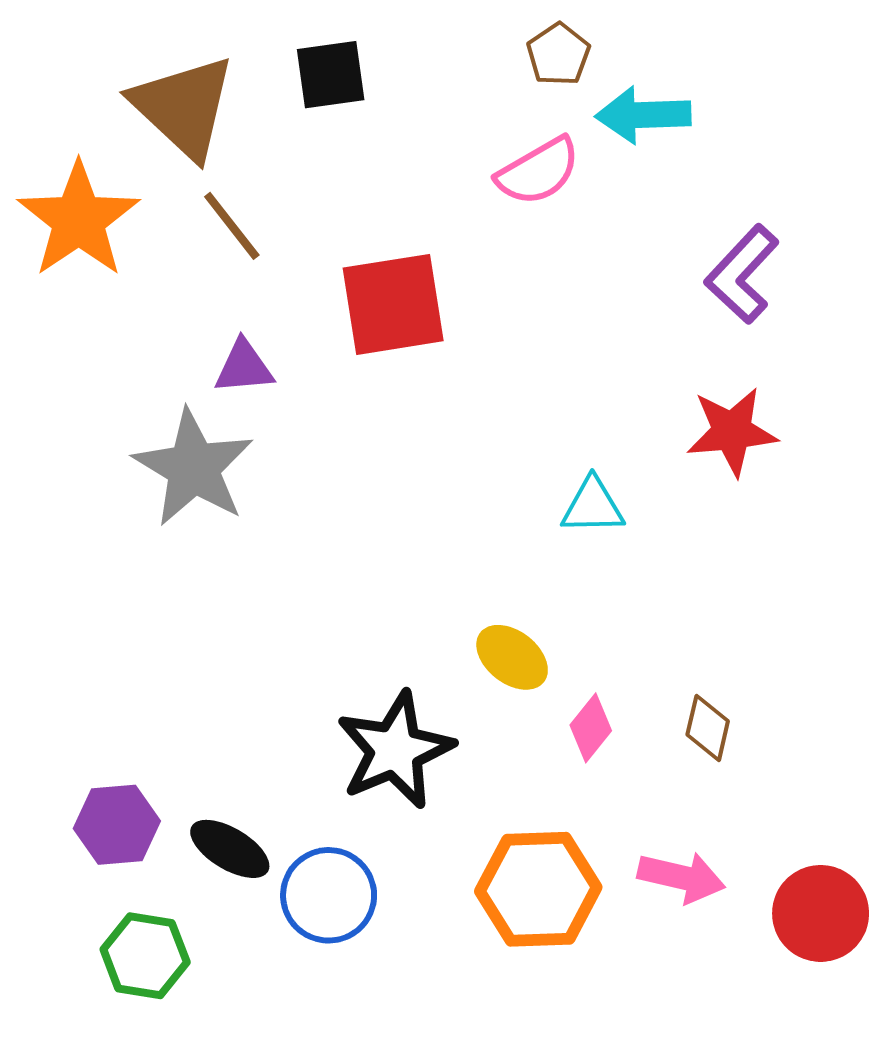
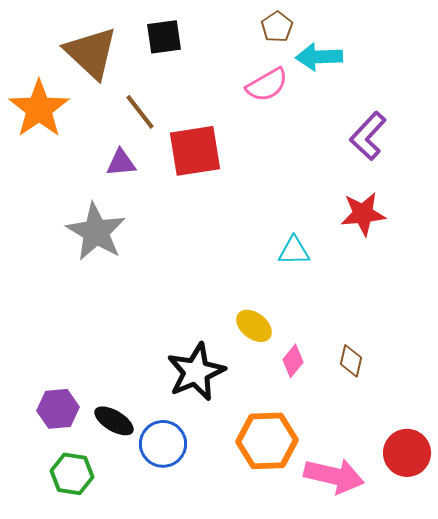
brown line: (232, 226) -> (140, 112), moved
purple triangle: (244, 367) -> (121, 163), moved
pink arrow: (681, 877) -> (334, 476), moved, size x1.4

